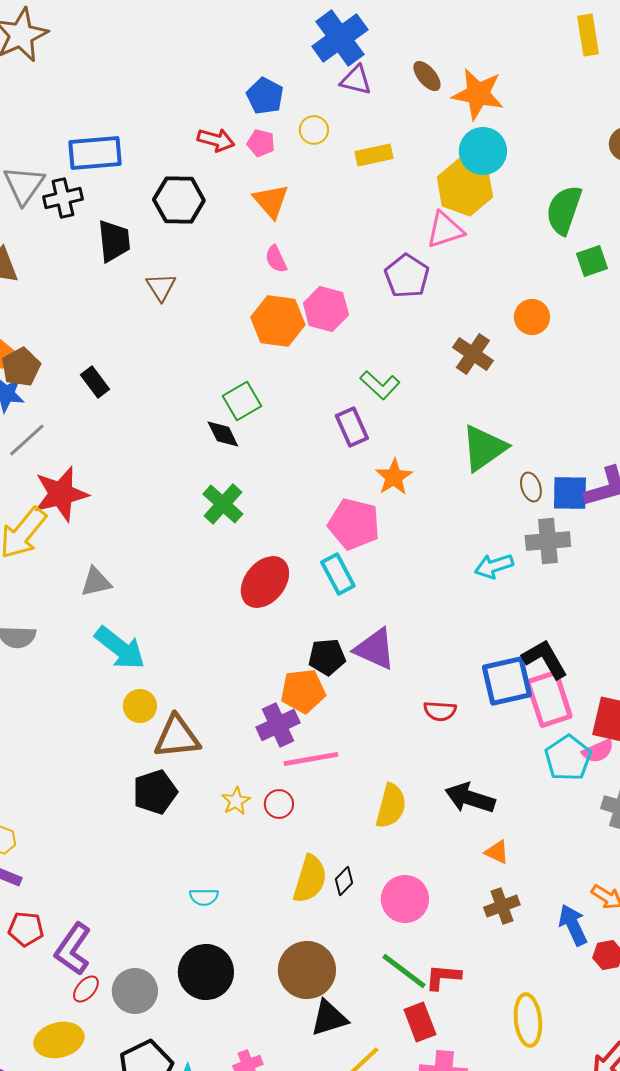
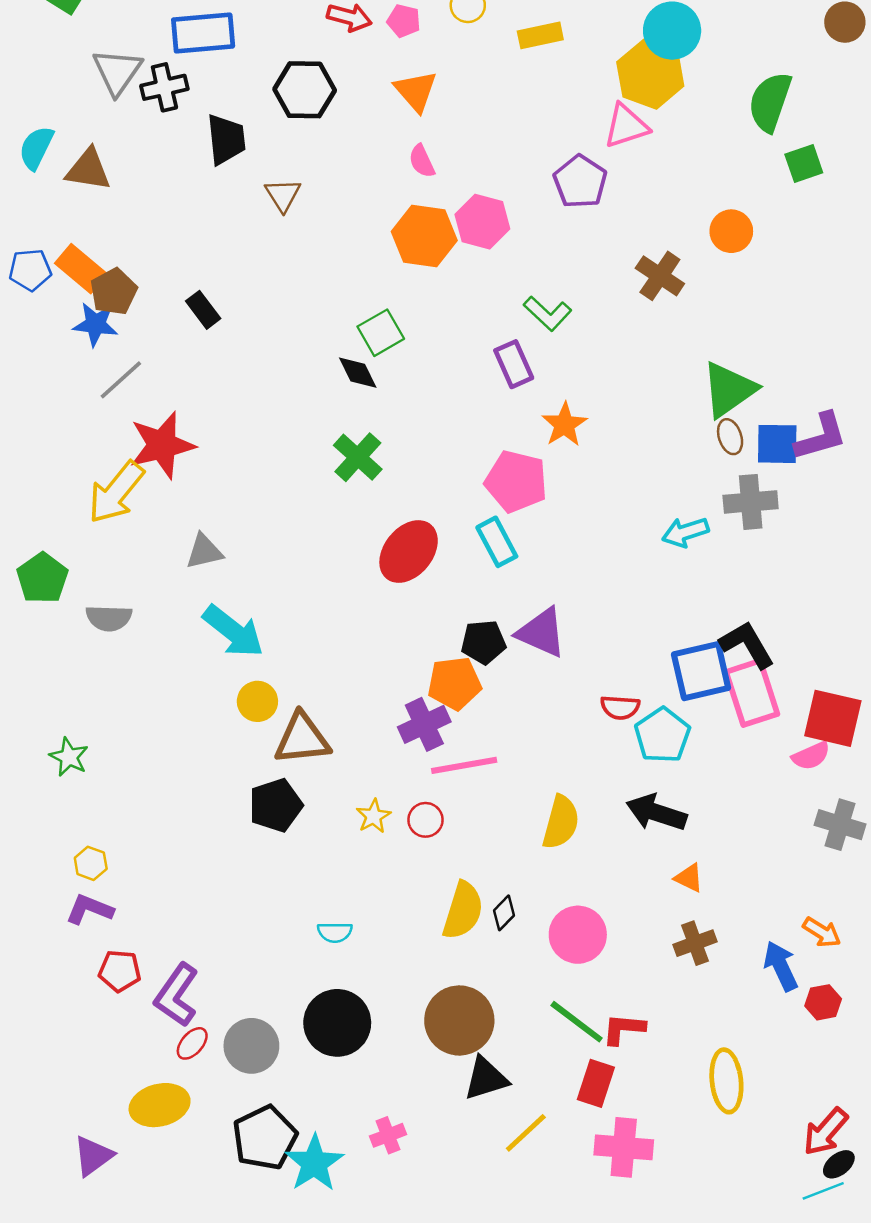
green triangle: (484, 448) -> (729, 390), moved
cyan pentagon: (568, 758) -> (662, 735), moved
red rectangle: (420, 1022) -> (596, 1083), turned 39

